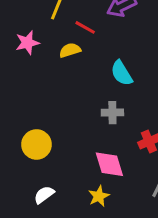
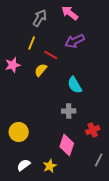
yellow semicircle: (70, 50) -> (41, 70), turned -32
pink diamond: (109, 164) -> (67, 145), turned 35
yellow star: (99, 196) -> (50, 166), moved

